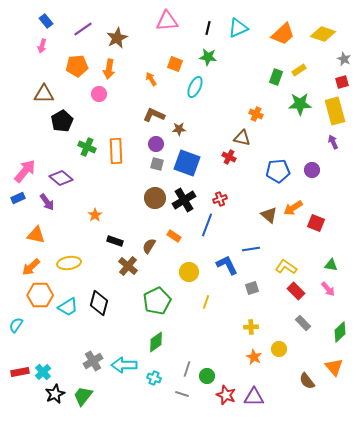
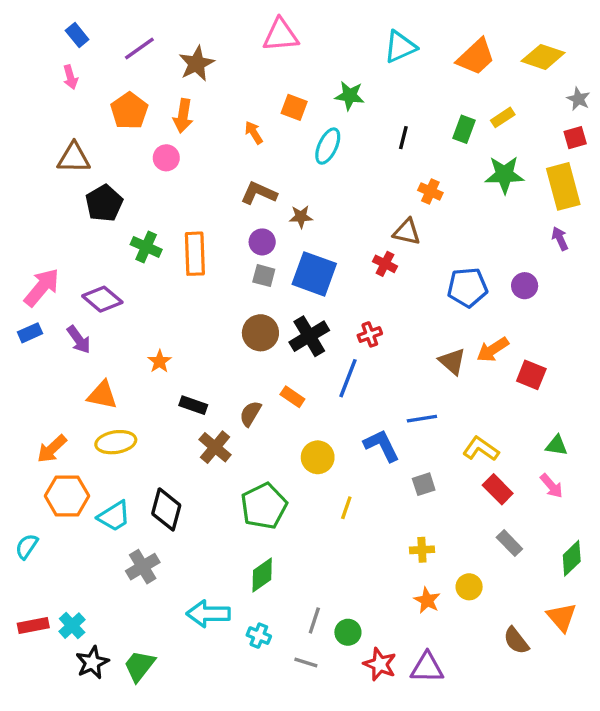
black line: (208, 28) -> (403, 138), moved
pink arrow: (42, 46) -> (70, 77), turned -32
orange pentagon: (77, 66) -> (129, 111), turned -30
orange triangle: (36, 235) -> (102, 395), moved
gray cross: (93, 361) -> (143, 567), moved

